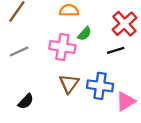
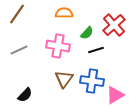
green semicircle: (85, 34) -> (87, 33), moved
black line: (116, 50) -> (96, 50), moved

